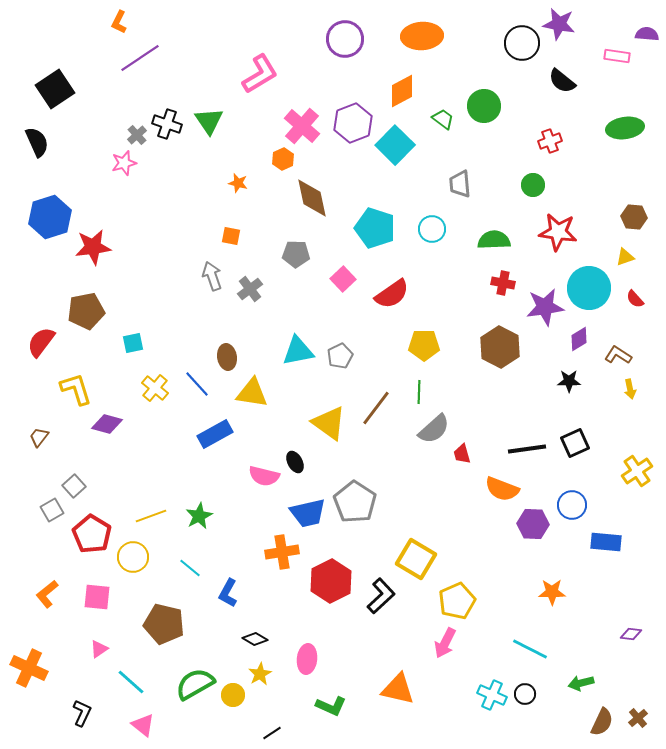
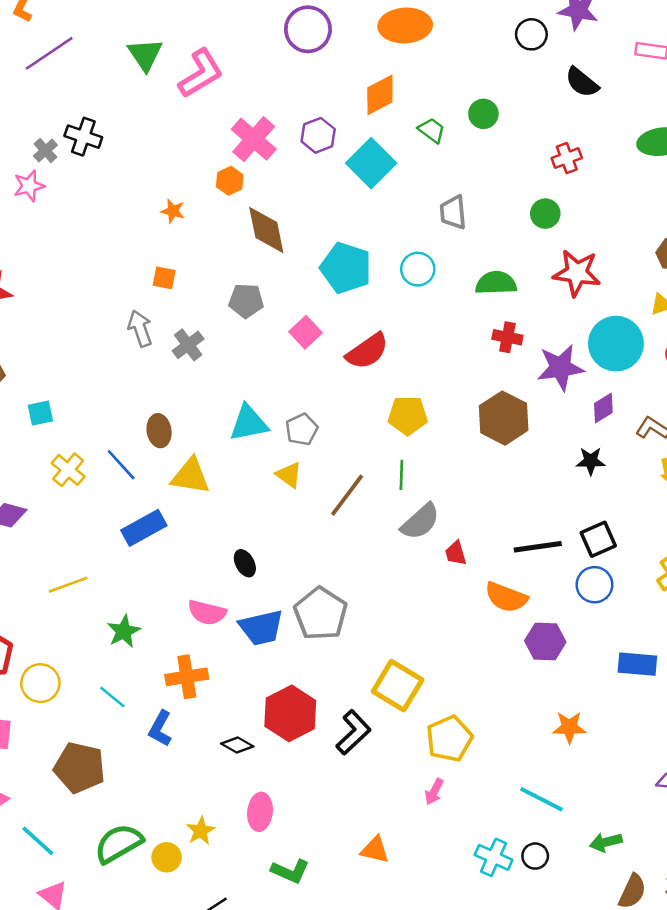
black circle: (522, 43) -> (531, 34), size x0.7
green circle: (484, 106) -> (483, 114), size x0.7
green triangle: (209, 121) -> (145, 55), moved
purple hexagon: (353, 123) -> (318, 135), size x0.7
yellow triangle: (329, 423) -> (289, 475), moved, size x0.6
pink semicircle: (264, 476) -> (207, 612), moved
blue circle: (572, 505) -> (594, 585), moved
yellow line: (151, 516) -> (68, 585), moved
orange cross: (282, 552) -> (187, 677), moved
black diamond: (255, 639) -> (237, 745), moved
pink arrow: (445, 643) -> (434, 792), size x0.7
orange triangle: (398, 689) -> (375, 850), size x0.7

